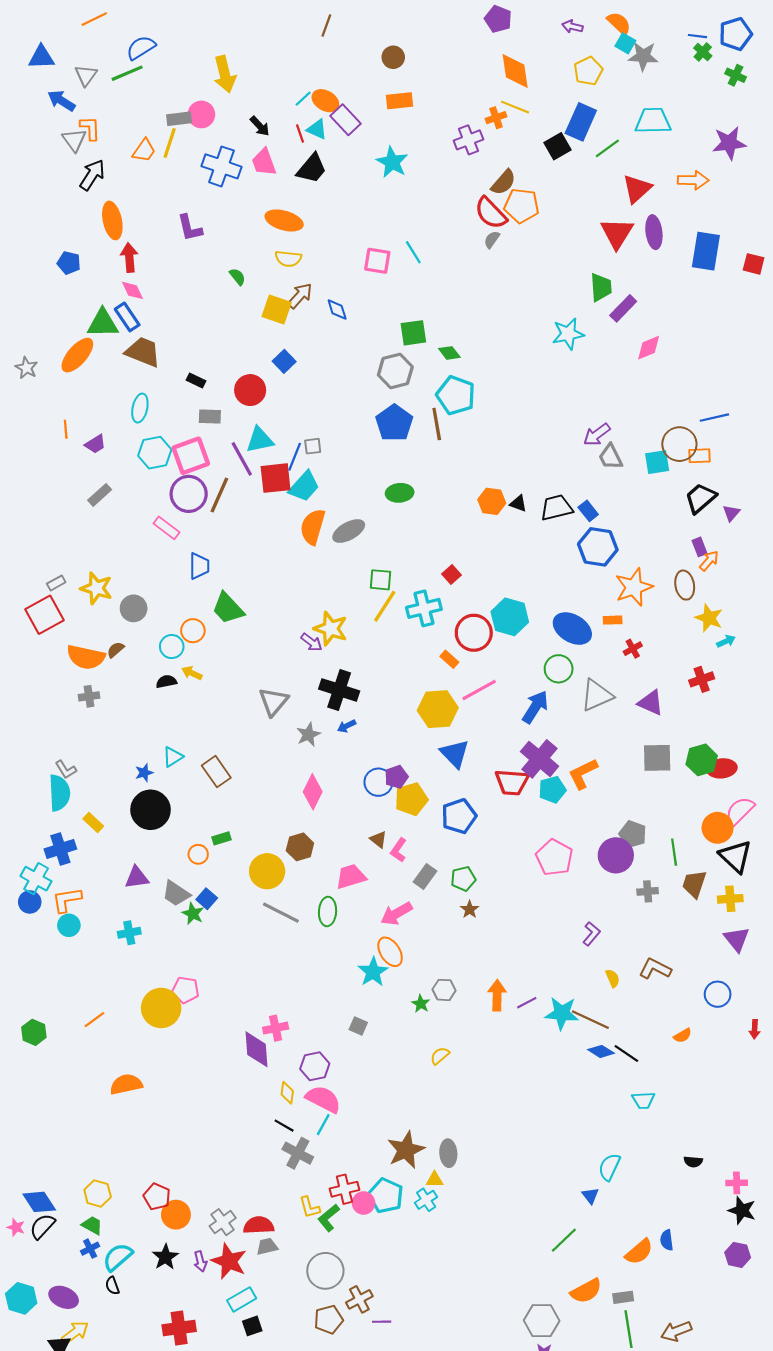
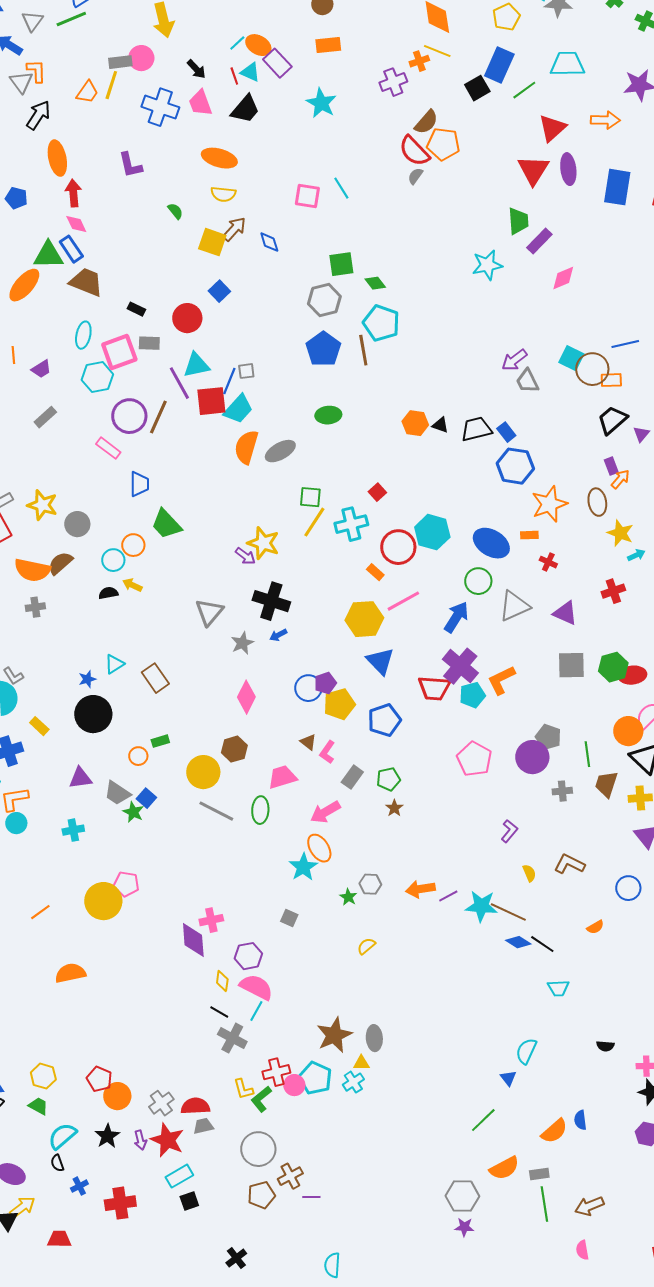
pink square: (191, 456) -> (119, 352), moved
cyan square: (657, 462) -> (571, 358), moved, turned 35
red cross: (633, 649) -> (548, 562), turned -36
brown semicircle: (116, 650) -> (60, 563), size x1.5
orange arrow: (497, 995) -> (420, 889), turned -100
blue cross: (90, 1249) -> (79, 1186), moved

